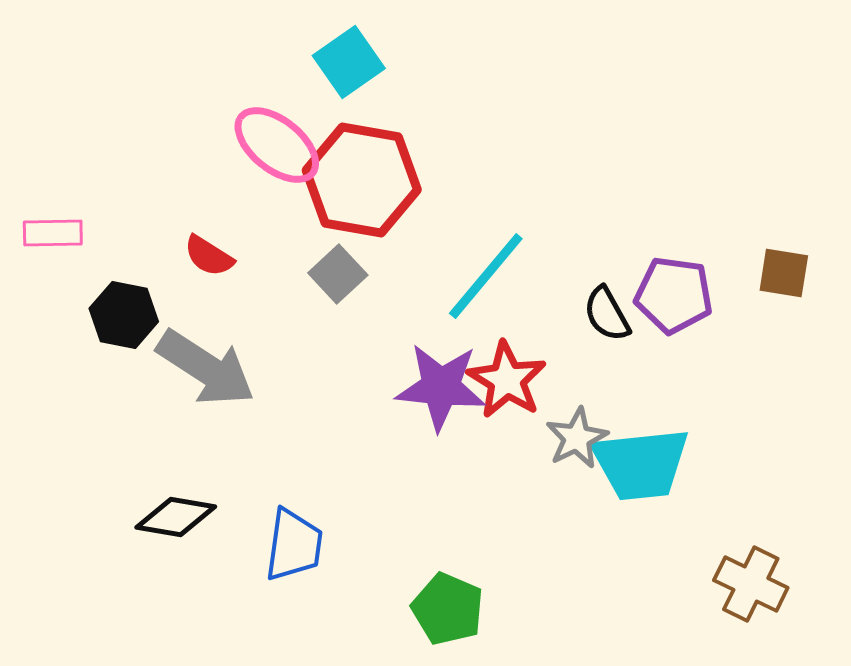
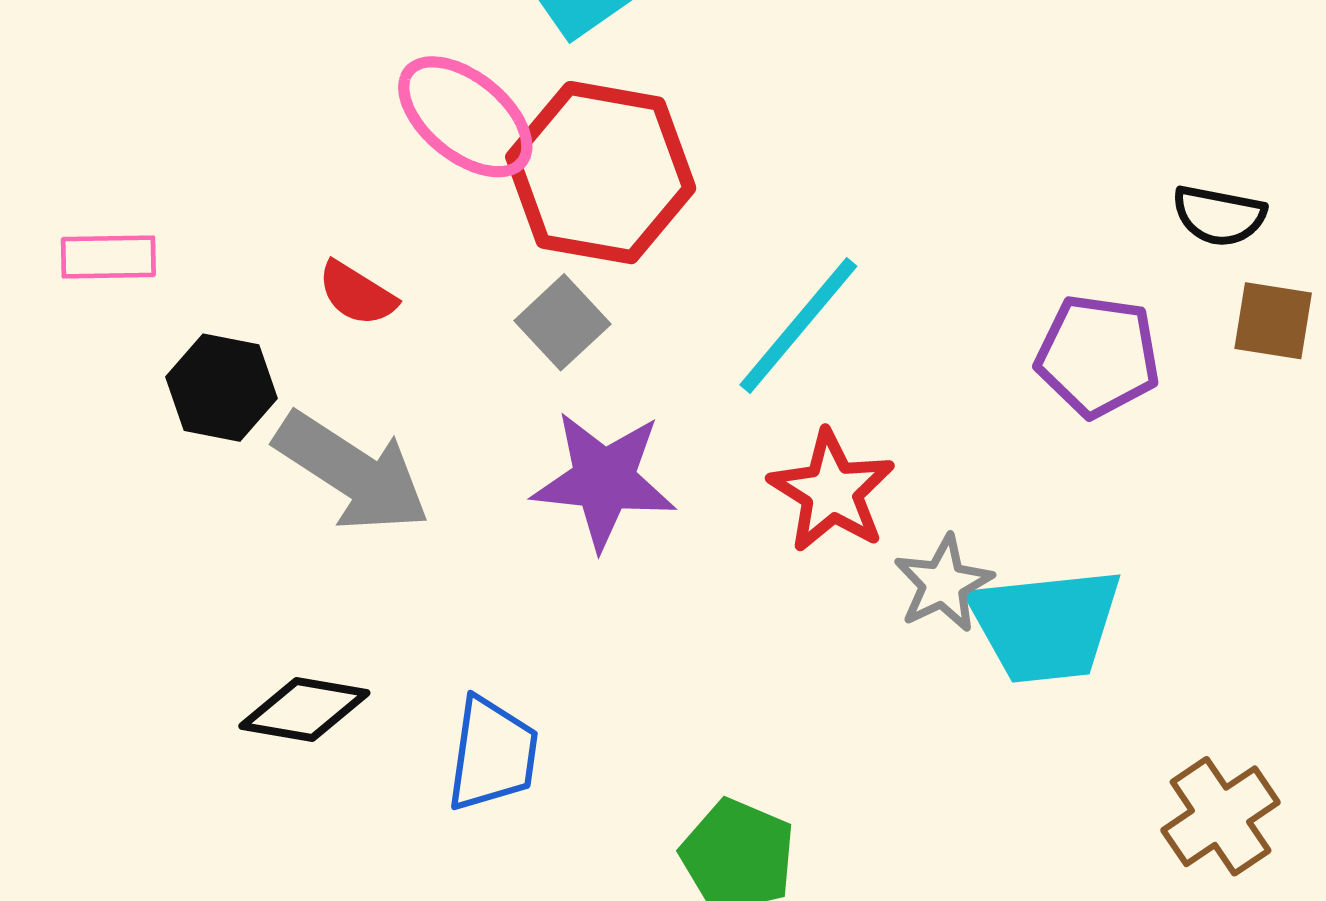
black semicircle: (607, 314) -> (1219, 216), moved, turned -50
purple star: (441, 387) -> (604, 480), moved
brown cross: (751, 584) -> (1221, 816), turned 30

